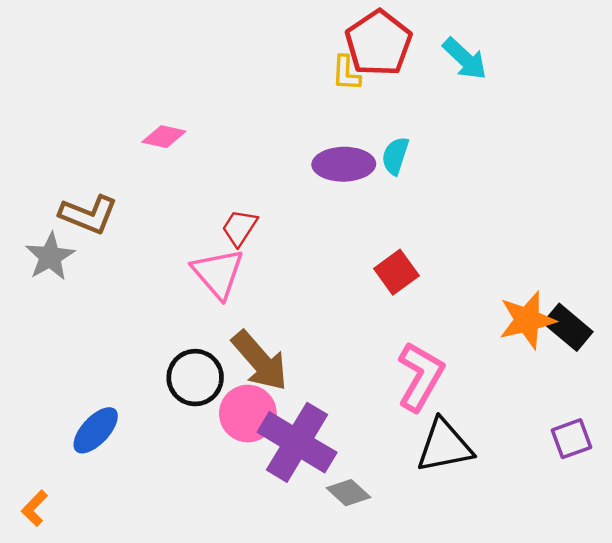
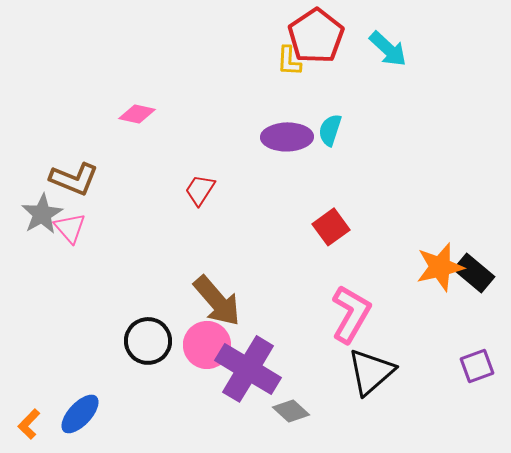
pink triangle: (218, 273) -> (70, 228), moved, size x0.7
black circle: (195, 378) -> (148, 341), moved
blue ellipse: (96, 430) -> (80, 414), moved
black triangle: (444, 446) -> (371, 372), turned -30

